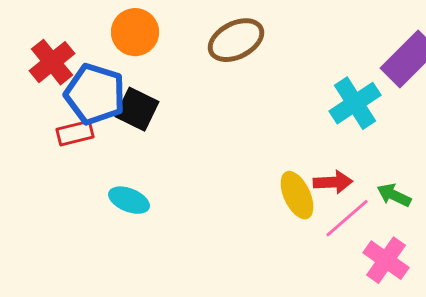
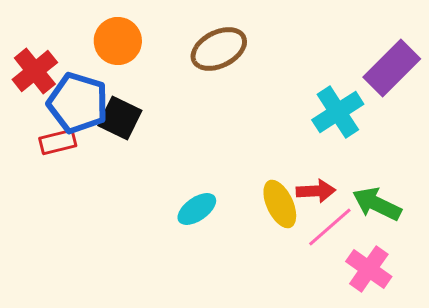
green arrow: (394, 195) -> (377, 204), size x1.4
cyan ellipse: (129, 200) -> (197, 209), moved, turned -57

